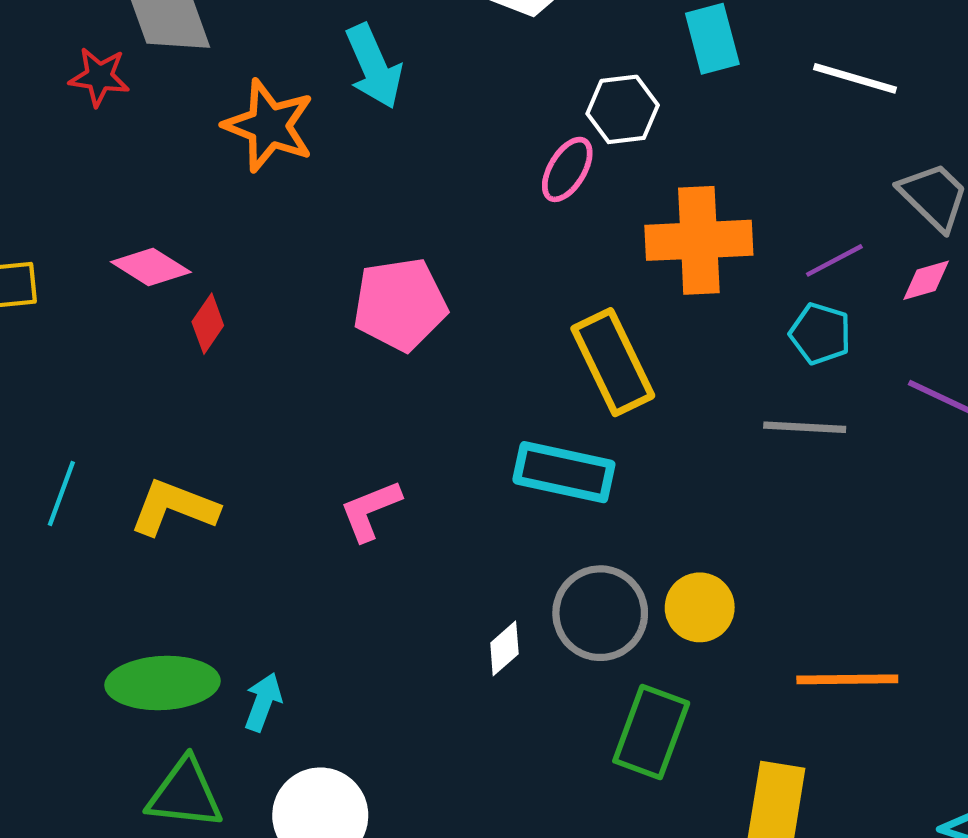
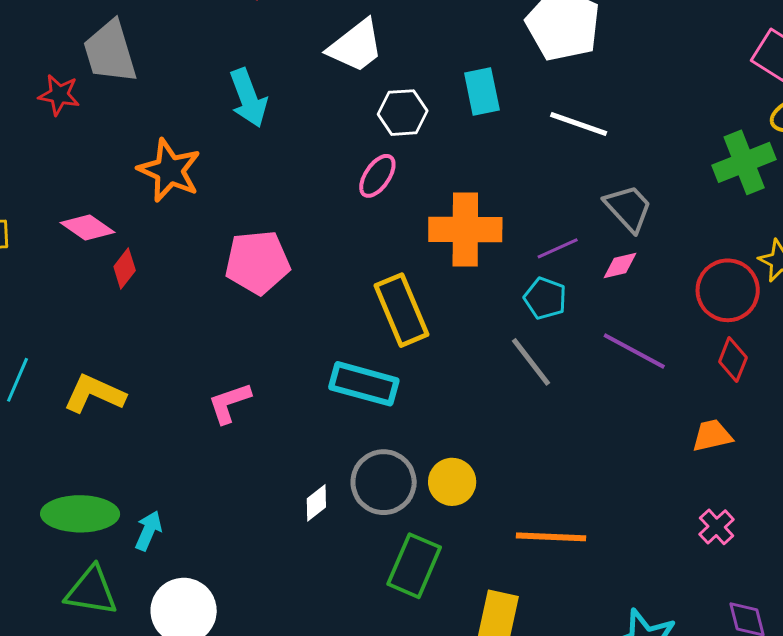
white hexagon: (623, 109) -> (403, 113), moved
orange star: (269, 126) -> (169, 170), moved
gray line: (805, 427) -> (531, 362), turned 46

